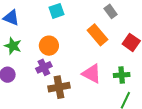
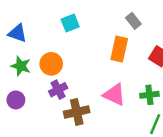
orange rectangle: (97, 35) -> (119, 49), turned 55
orange circle: (49, 46) -> (51, 64), moved

